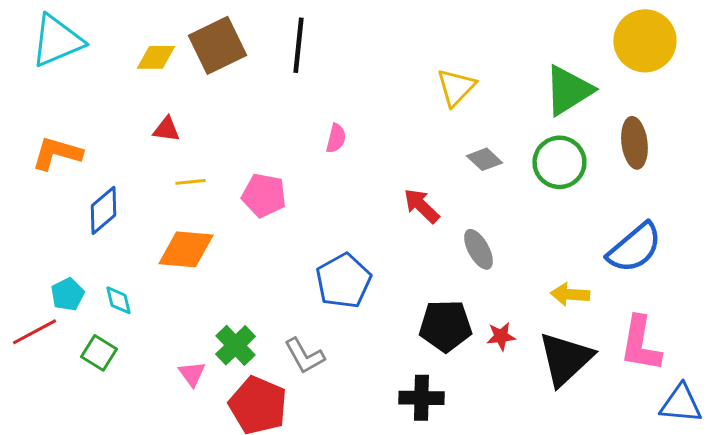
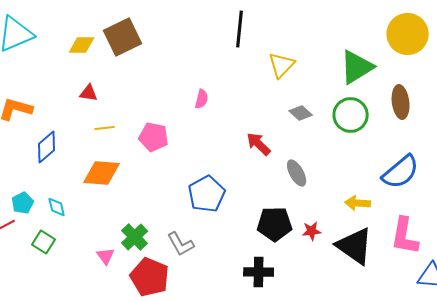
black line: (298, 45) -> (240, 29), moved
black triangle: (565, 359) -> (355, 246), turned -42

